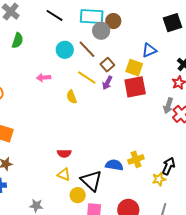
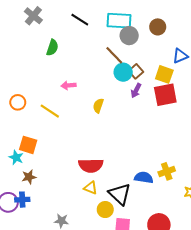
brown circle: (113, 21) -> (158, 27), moved
green semicircle: (18, 40) -> (52, 48), moved
cyan circle: (65, 50) -> (123, 72), moved
yellow line: (87, 77) -> (50, 111), moved
yellow semicircle: (72, 97) -> (98, 106), turned 40
red semicircle: (64, 153) -> (91, 165), size x1.6

